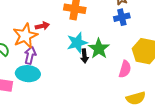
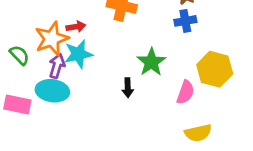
cyan star: (77, 43) -> (78, 54), moved
black arrow: (84, 56) -> (128, 88), moved

